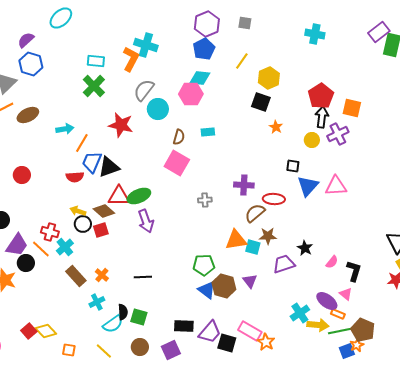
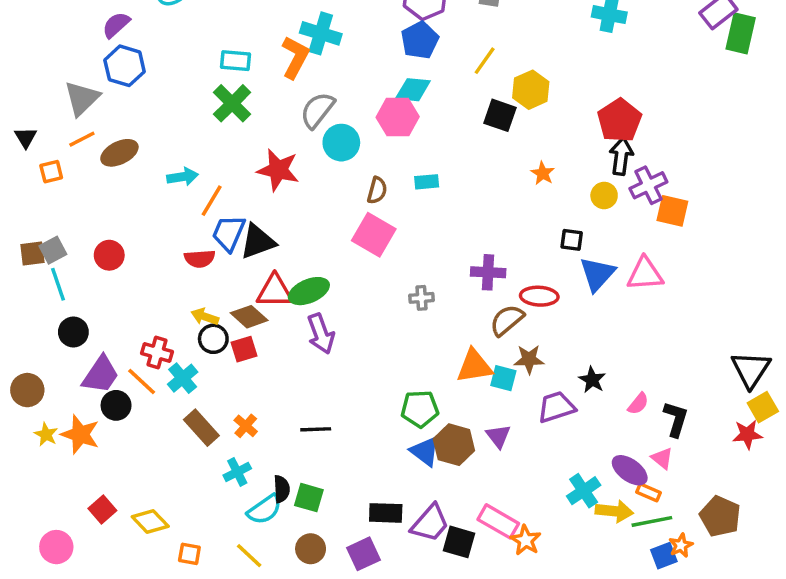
black square: (261, 102) -> (500, 115), moved
orange square: (352, 108) -> (672, 211), moved
brown pentagon: (363, 330) -> (720, 516), moved
red square: (29, 331) -> (102, 509), moved

